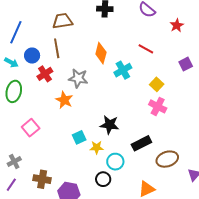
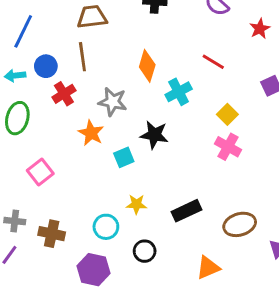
cyan arrow: (11, 63) -> (15, 76), turned 144
black star: (110, 125) -> (154, 135), moved
cyan square: (79, 137) -> (124, 157), moved
black rectangle: (141, 143) -> (187, 211), moved
gray cross: (14, 162) -> (15, 221), turned 32
cyan circle: (115, 162) -> (106, 227), moved
brown cross: (42, 179) -> (52, 234), moved

